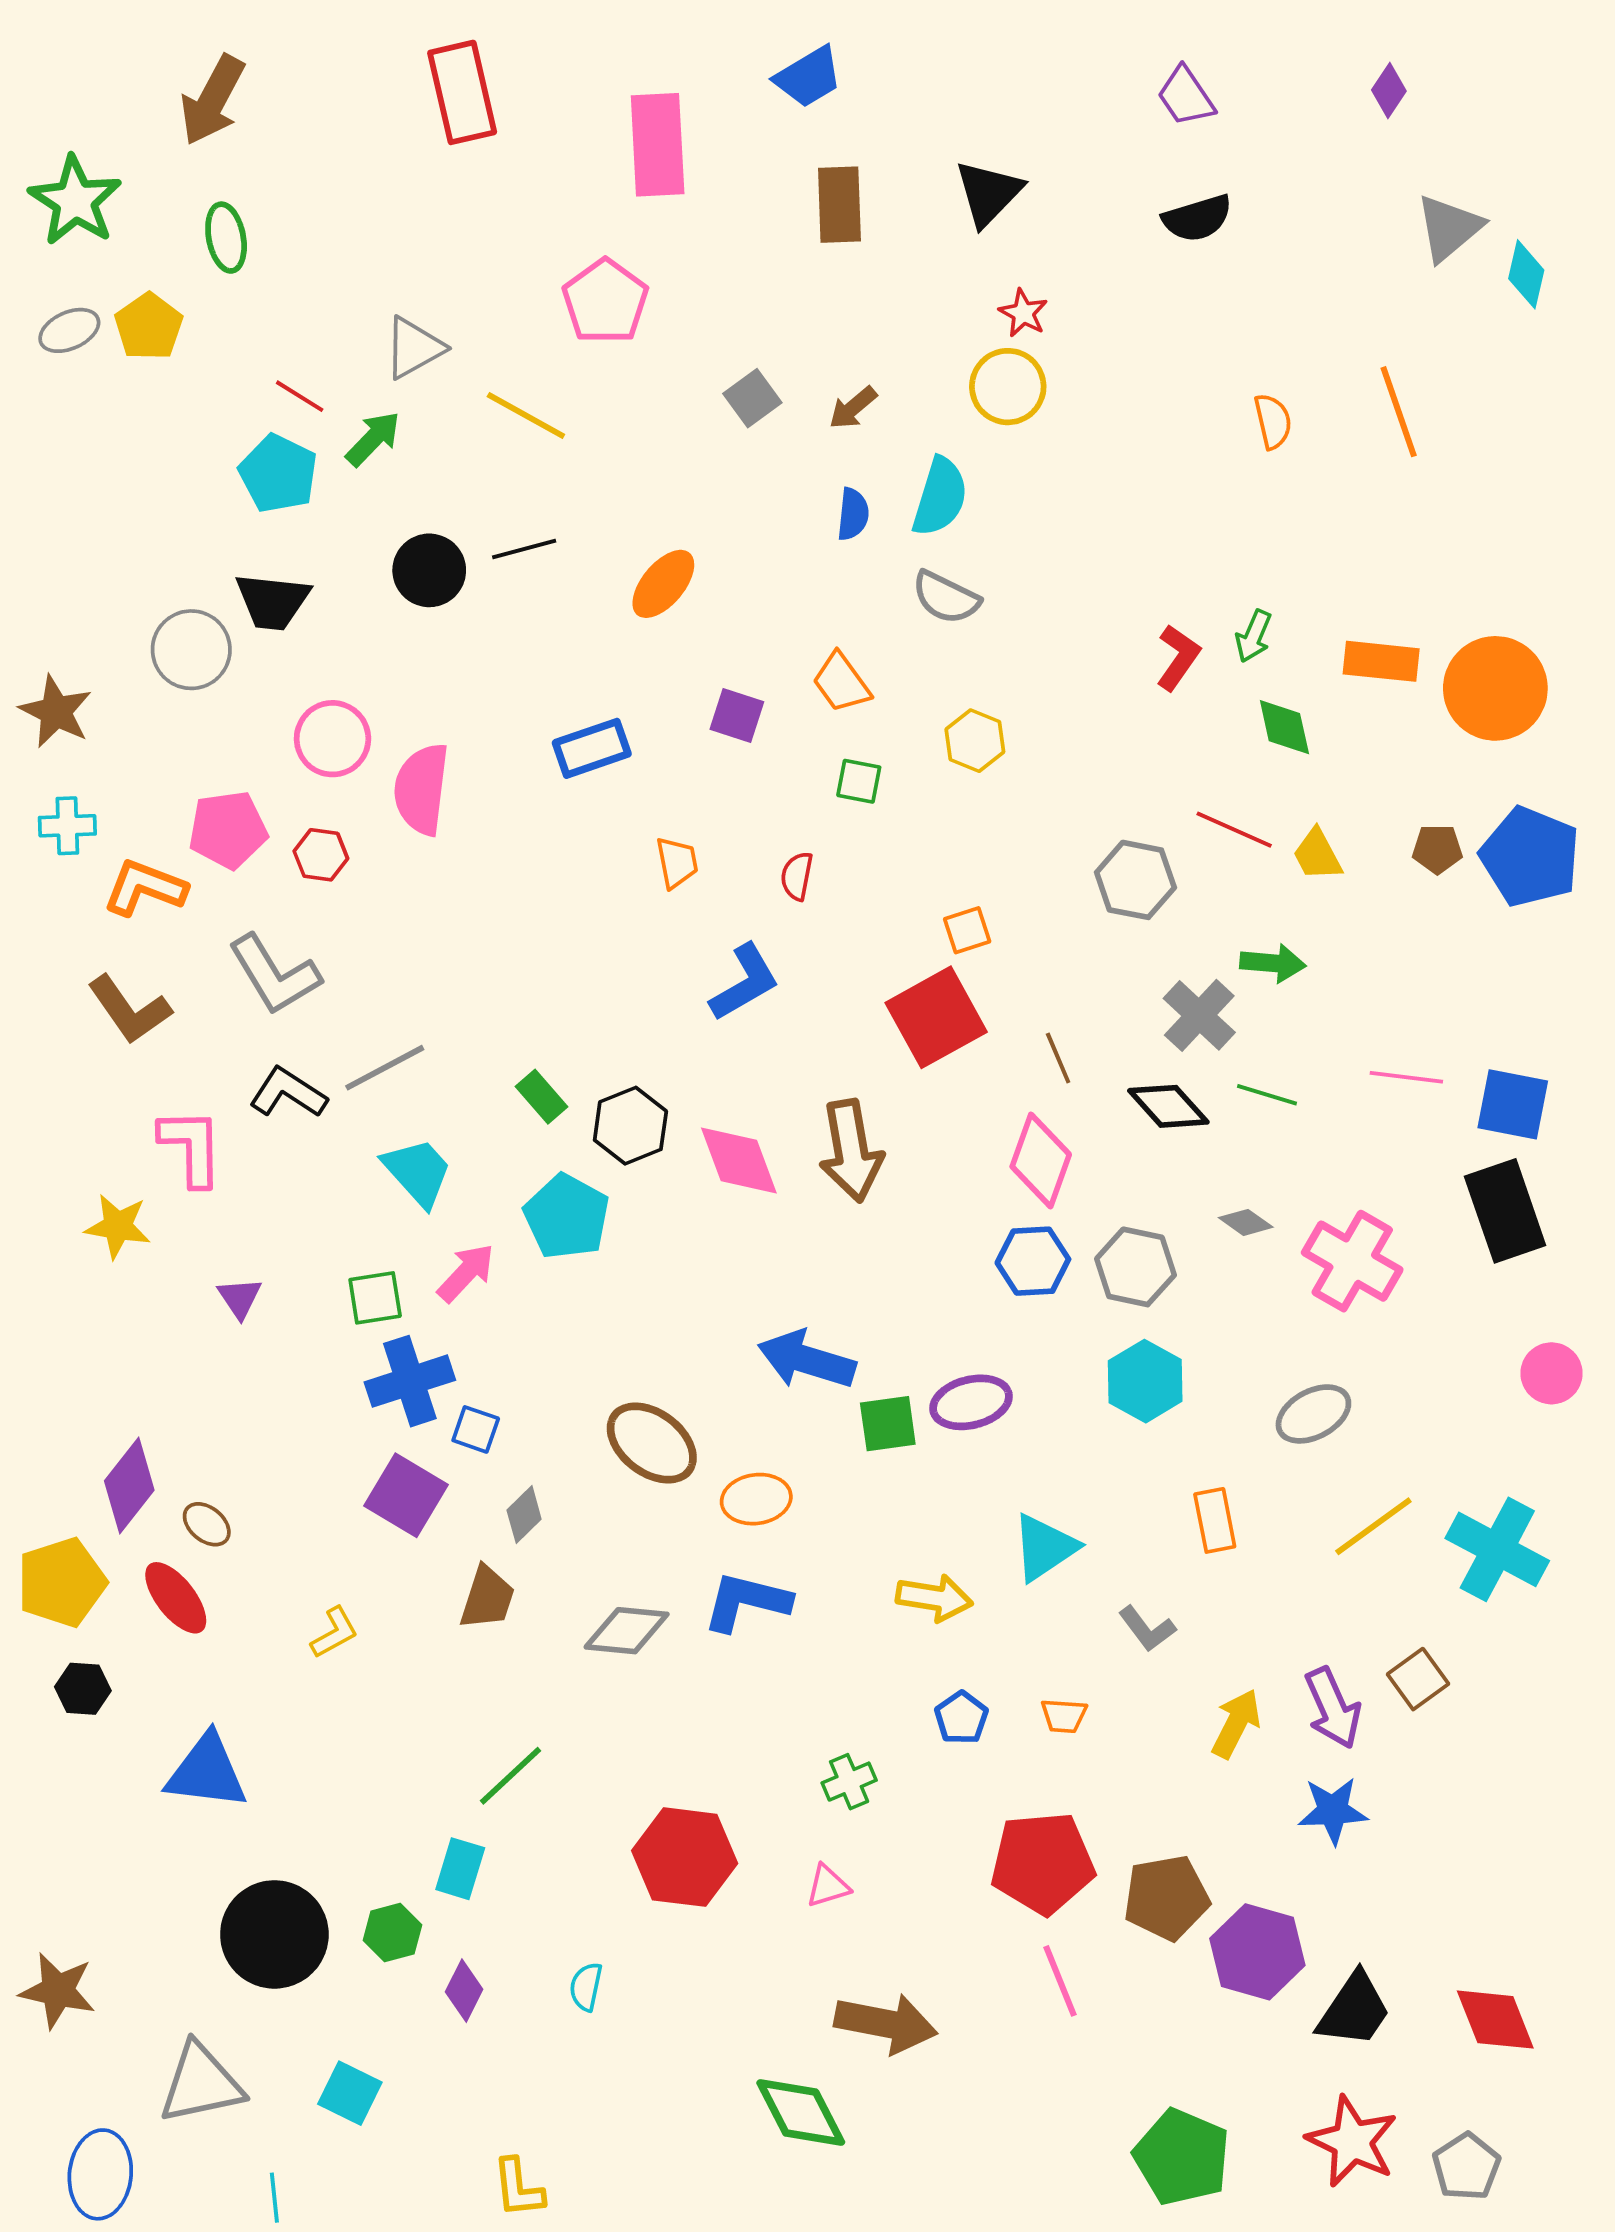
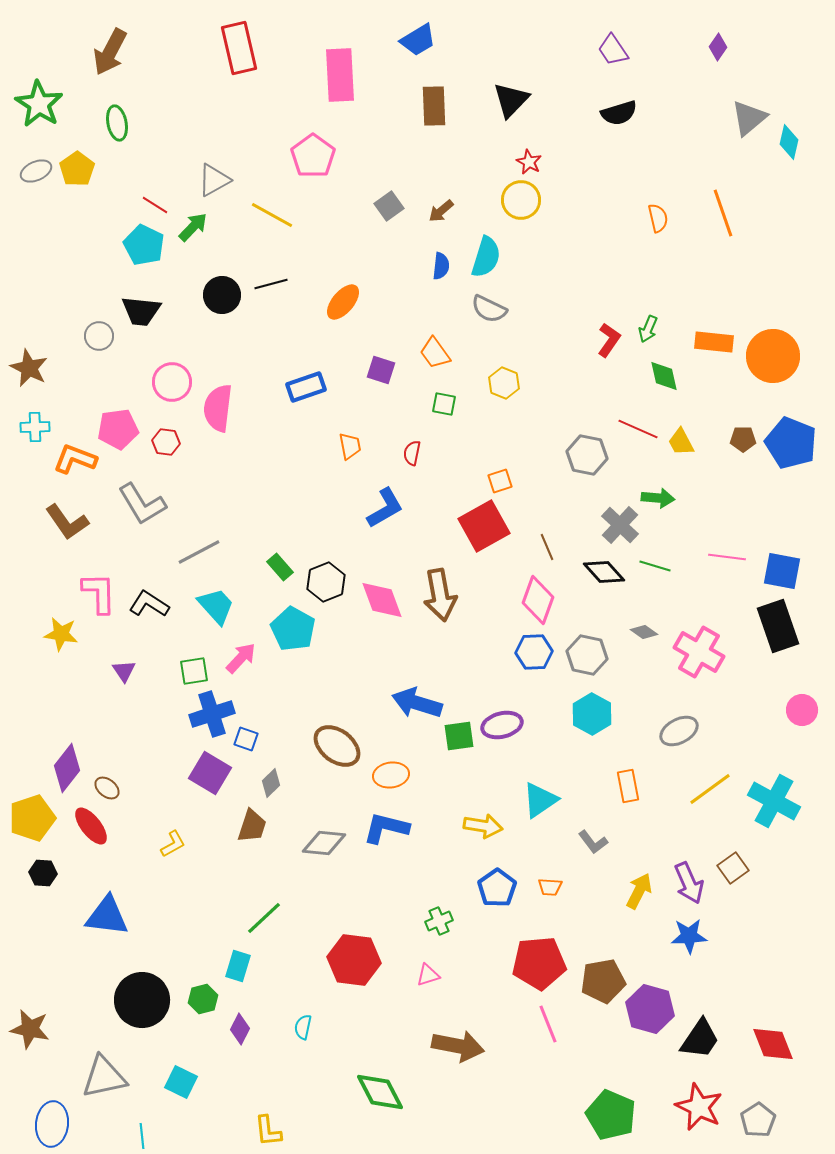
gray circle: (191, 650) -> (99, 336), size x0.7
black L-shape: (288, 1093) -> (149, 604), moved
blue pentagon: (961, 1718) -> (497, 888), size x1.4
green diamond: (801, 2112) -> (380, 1092), moved

